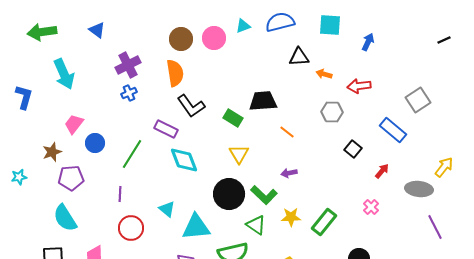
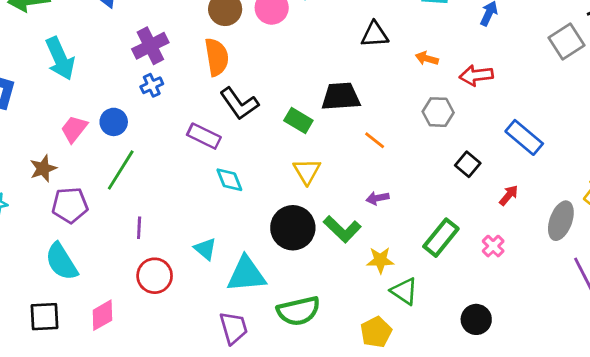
black triangle: (299, 57) -> (375, 34), moved
gray square: (418, 100) -> (567, 42), moved
blue circle: (95, 143) -> (114, 122), moved
green line: (132, 154) -> (121, 170), moved
cyan diamond: (184, 160) -> (229, 180), size x0.7
gray ellipse: (419, 189) -> (561, 221), turned -76
green rectangle: (324, 222) -> (441, 238), moved
green triangle: (256, 225) -> (404, 291), moved

